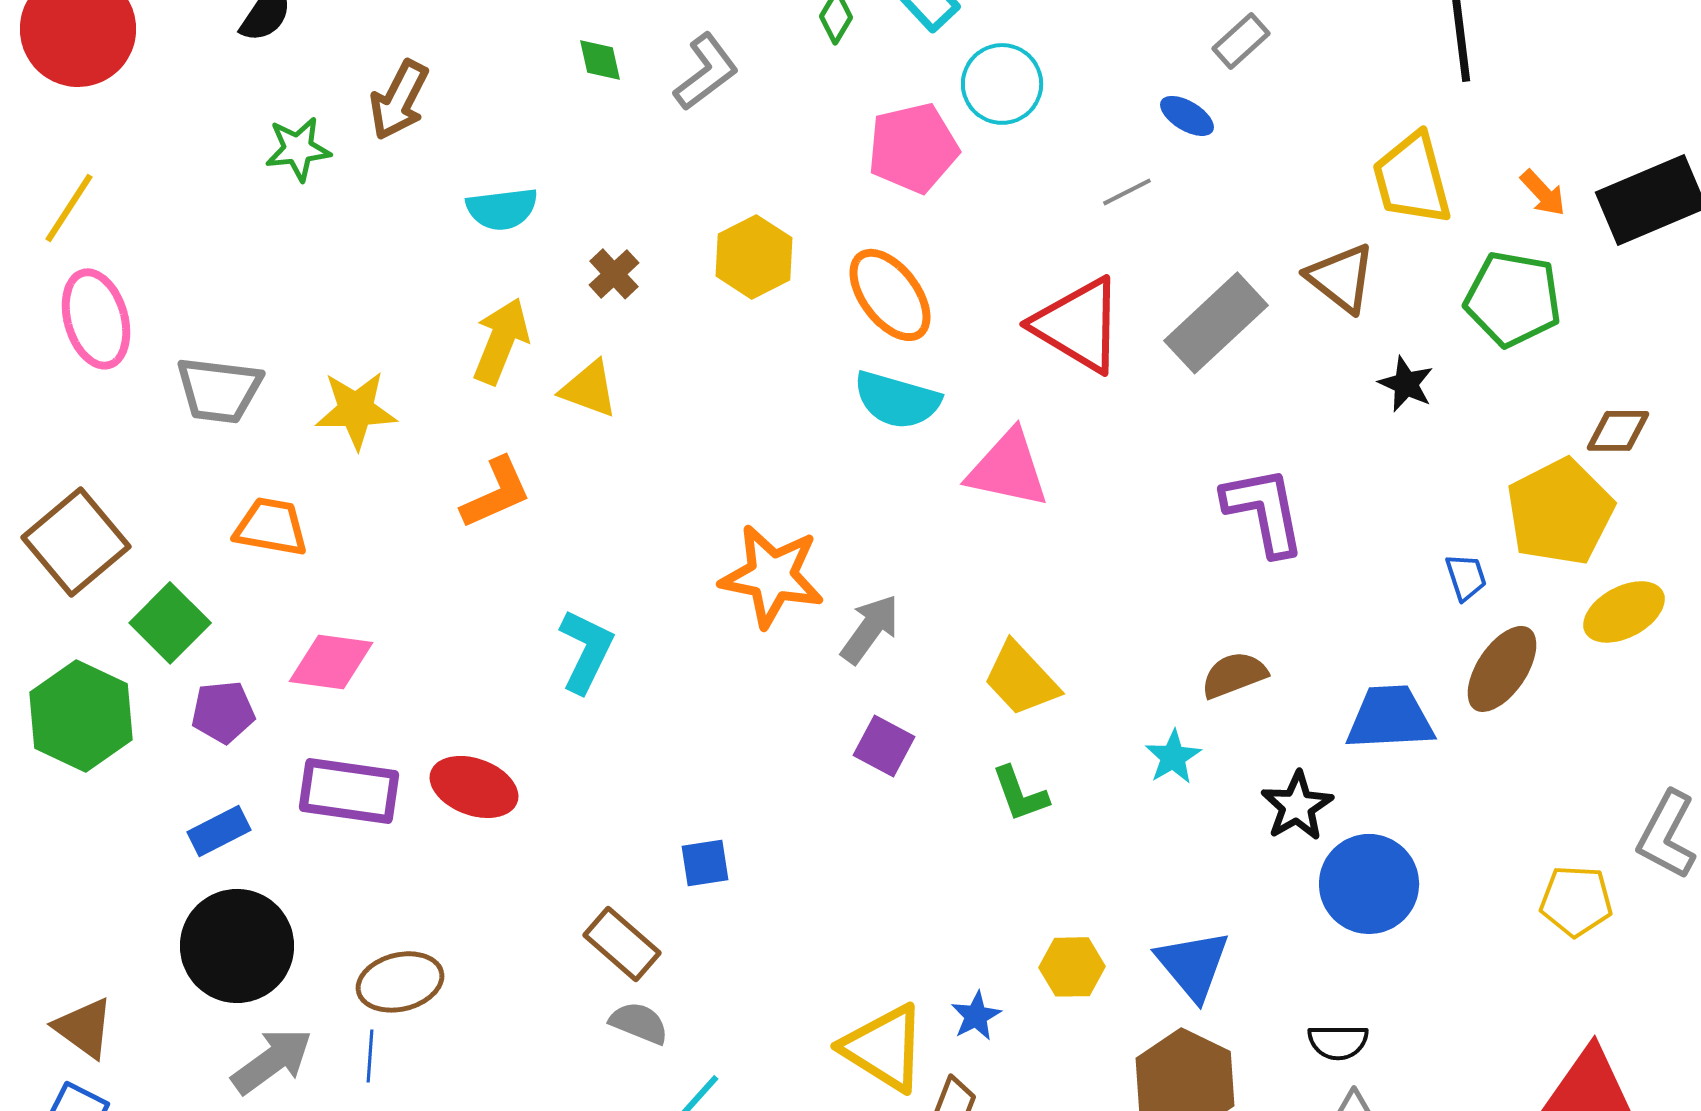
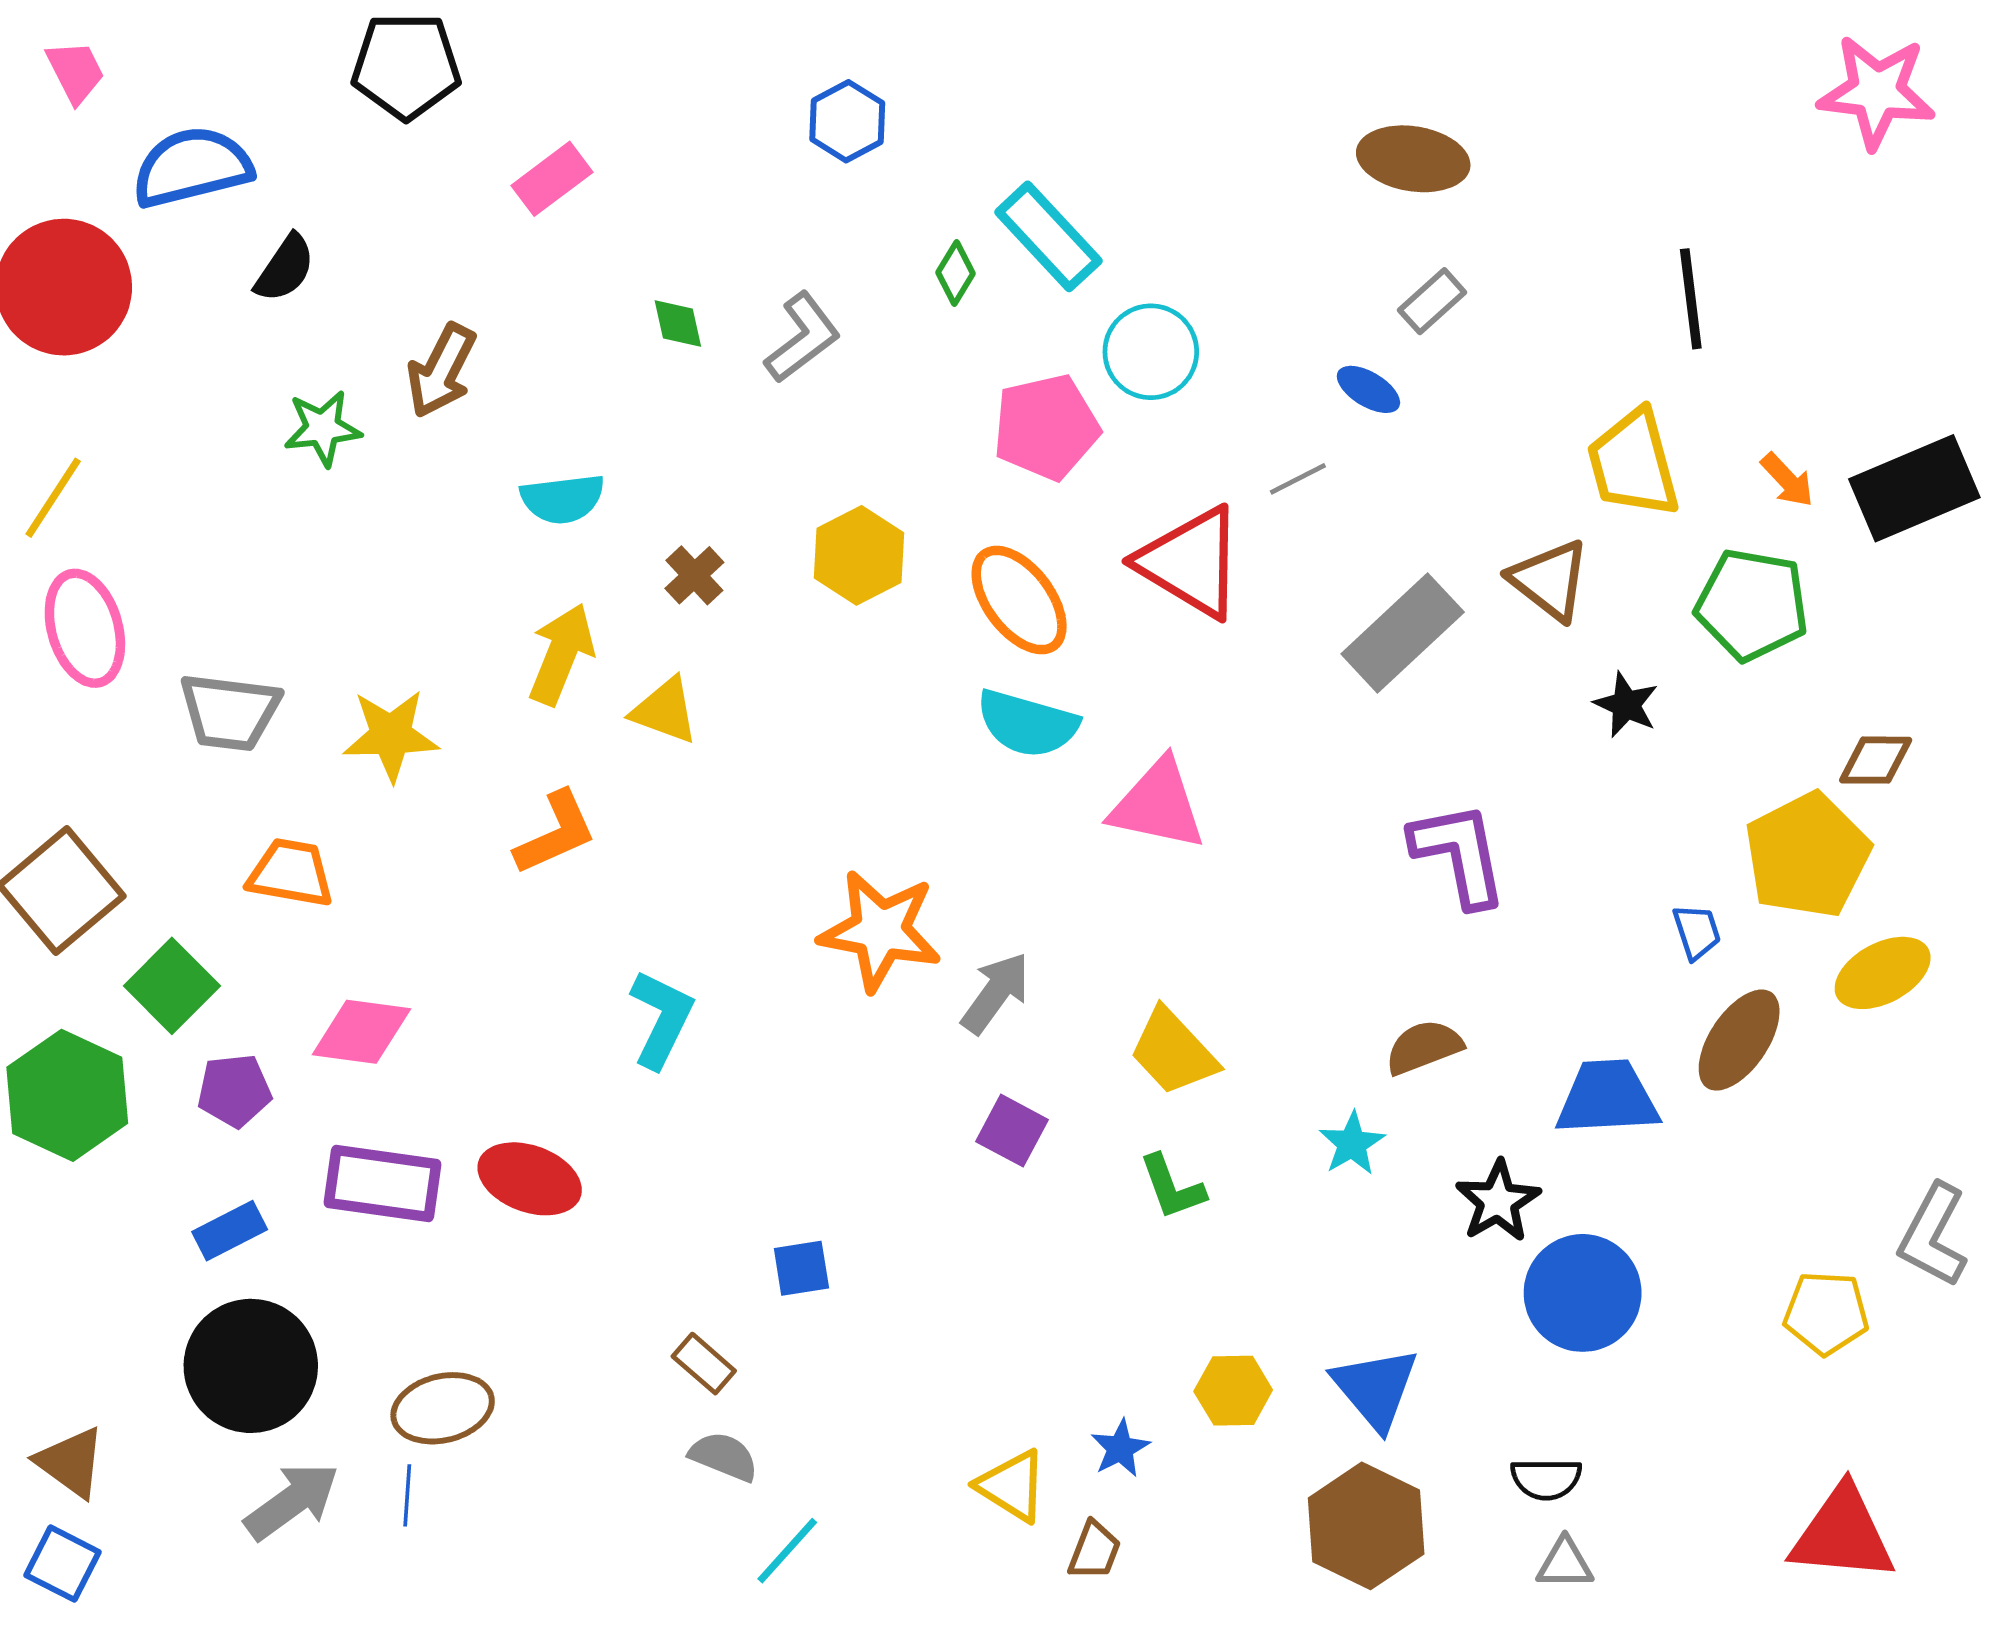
red triangle: (1078, 325) -> (1191, 562), moved
brown rectangle: (622, 944) -> (704, 1364), size x0.7
yellow triangle: (884, 1048) -> (1012, 1486), size x0.7

